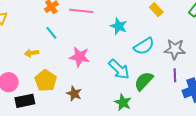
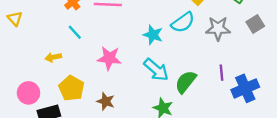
cyan star: (119, 26) -> (153, 35), moved
cyan semicircle: (144, 46) -> (183, 22), moved
gray star: (175, 49) -> (218, 28), moved

